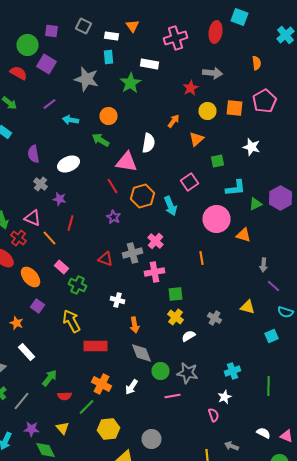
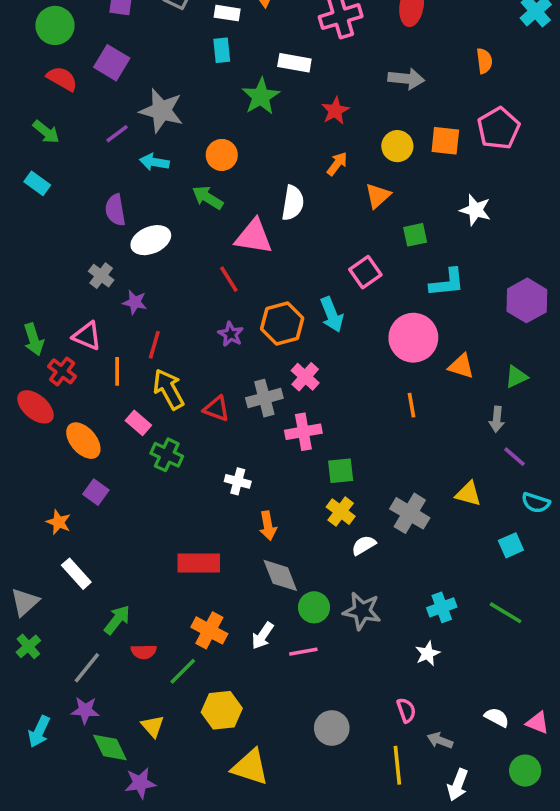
green circle: (28, 45) -> (55, 25), moved
gray star: (86, 79) -> (161, 111), moved
red star: (190, 88) -> (335, 111), moved
purple semicircle: (34, 154) -> (115, 210), moved
orange hexagon: (142, 196) -> (282, 324), moved
green triangle: (256, 204) -> (516, 377), moved
orange line: (50, 238) -> (117, 371), turned 42
orange line: (202, 258) -> (412, 405), moved
gray cross: (214, 318) -> (410, 513), size x1.5
yellow arrow: (72, 321) -> (169, 389), moved
green line: (268, 386) -> (506, 613), moved, turned -60
pink line: (172, 396) -> (303, 652), moved
gray line: (22, 401) -> (87, 668), moved
pink semicircle: (214, 415) -> (406, 710), moved
yellow triangle: (62, 428) -> (153, 726), moved
gray circle: (152, 439) -> (332, 728), moved

